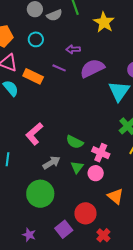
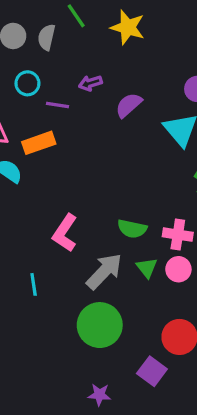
gray semicircle: (54, 15) -> (46, 37), turned 140
purple line: (59, 68) -> (57, 105), moved
purple semicircle: (92, 68) -> (129, 105), size x0.7
orange rectangle: (33, 76) -> (39, 143), turned -30
gray arrow: (51, 163) -> (104, 271), size x1.4

